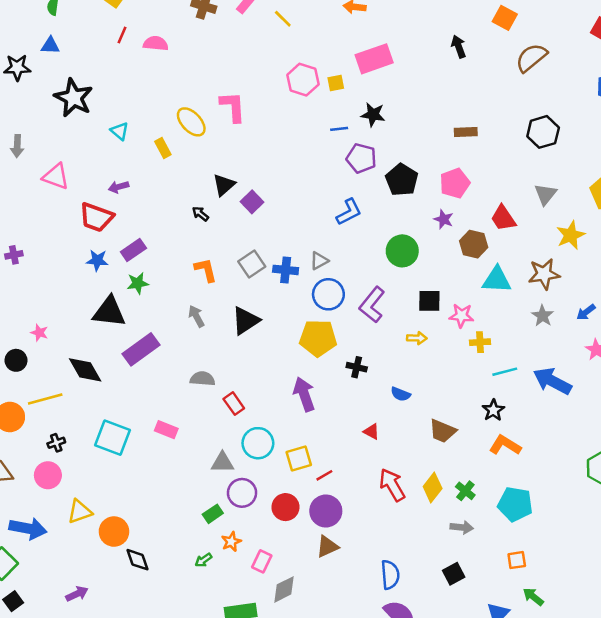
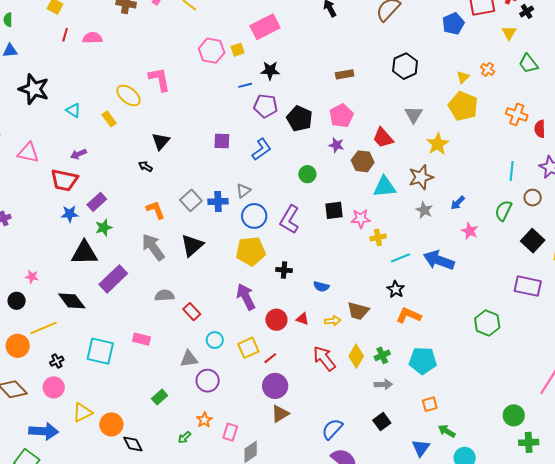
purple square: (252, 202) -> (222, 141), moved, turned -36
green circle: (402, 251) -> (307, 174), size x0.7
gray arrow: (196, 316) -> (153, 247), size x1.6
yellow arrow: (417, 338) -> (333, 321), moved
cyan circle: (258, 443) -> (215, 340), size x0.7
green cross: (465, 491) -> (382, 355), turned 35
red circle: (285, 507) -> (276, 320), moved
green rectangle: (213, 514) -> (160, 397), moved
blue semicircle: (390, 575) -> (332, 429), turned -125

